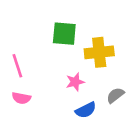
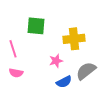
green square: (64, 34) -> (36, 26), moved
gray semicircle: (115, 95) -> (86, 71), size x1.5

